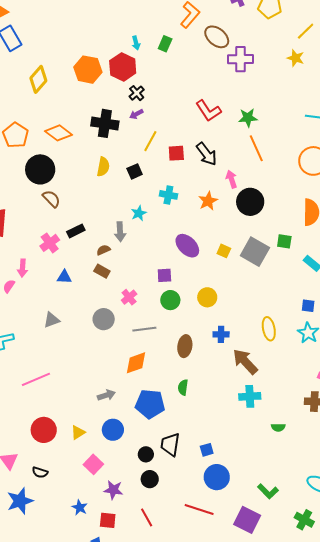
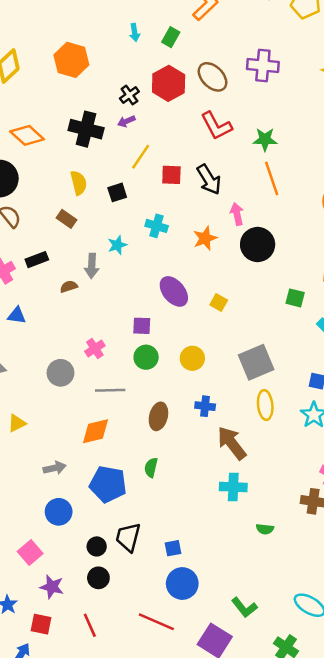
brown ellipse: (217, 37) -> (213, 77), moved
red hexagon: (123, 67) -> (169, 83), moved
yellow semicircle: (103, 167) -> (79, 183), turned -30
gray square: (255, 252) -> (256, 362), moved, turned 32
brown rectangle: (102, 271) -> (66, 219), moved
yellow triangle: (78, 432) -> (17, 423), moved

